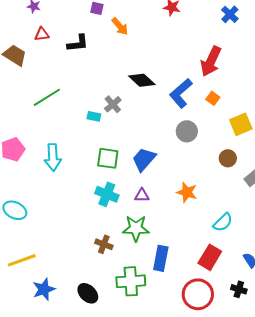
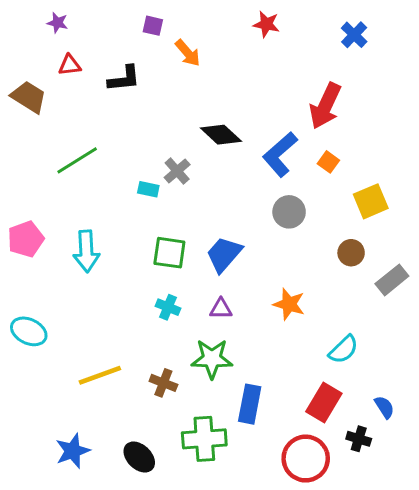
cyan cross: (107, 194) -> (168, 307), size x0.7
yellow line: (22, 260) -> (100, 375), moved
black cross: (239, 289) -> (359, 439), moved

